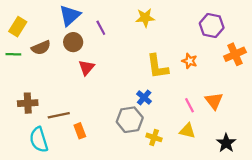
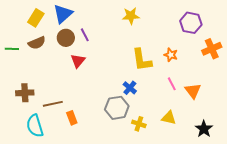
yellow rectangle: (18, 27) -> (36, 18), moved
purple line: (101, 28) -> (85, 35), moved
pink line: (190, 105) -> (172, 84), moved

